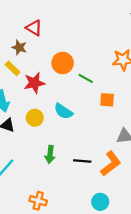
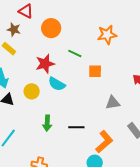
orange circle: (63, 63) -> (51, 28), moved
red star: (34, 83) -> (45, 64), moved
orange L-shape: (111, 164) -> (104, 142), moved

